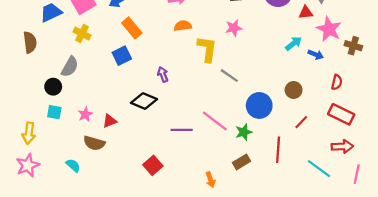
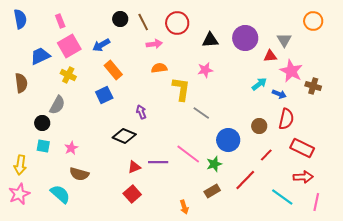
red semicircle: (337, 82) -> (286, 119), moved, size x1.5
red triangle: (110, 121) -> (134, 167), moved
red line: (278, 150) -> (245, 180), turned 40
cyan semicircle: (73, 165) -> (60, 194), size x1.5

